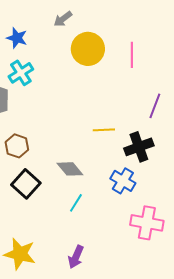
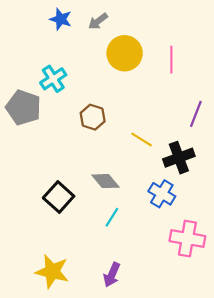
blue star: (17, 38) -> (61, 19), moved
yellow line: (104, 130) -> (142, 139), turned 35
brown hexagon: (17, 146) -> (93, 117), moved

